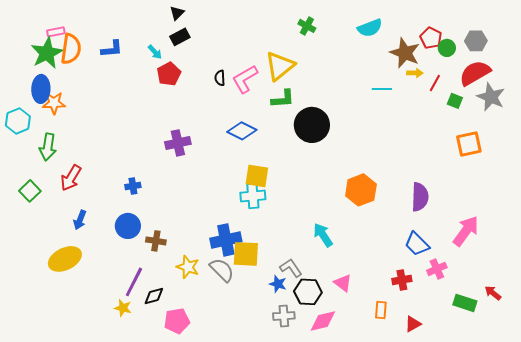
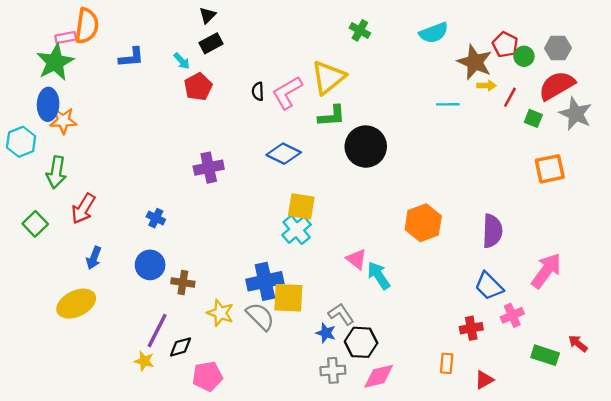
orange semicircle: (71, 49) -> (87, 26), moved
blue cross: (133, 186) -> (156, 218), turned 35
cyan cross: (253, 196) -> (297, 230), turned -35
pink triangle: (343, 283) -> (356, 259), moved

